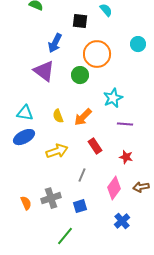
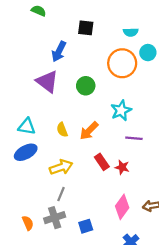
cyan semicircle: (106, 10) -> (131, 32), moved, turned 128
orange circle: (97, 54) -> (122, 63), moved
red star: (126, 157) -> (122, 167), moved
gray line: (82, 175) -> (61, 194), moved

